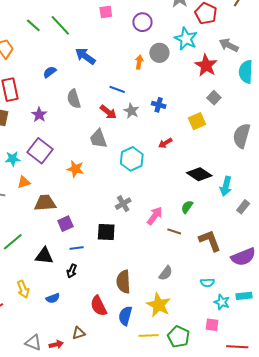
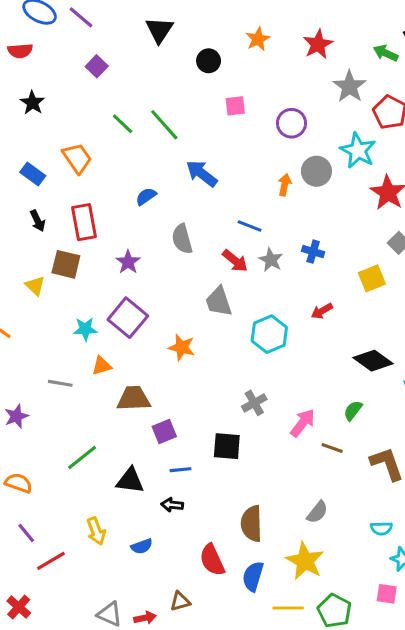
black arrow: (72, 271) -> (172, 505), turned 72

